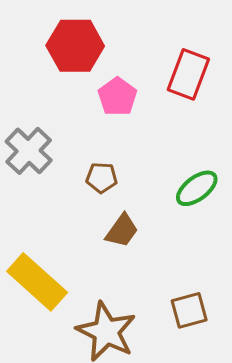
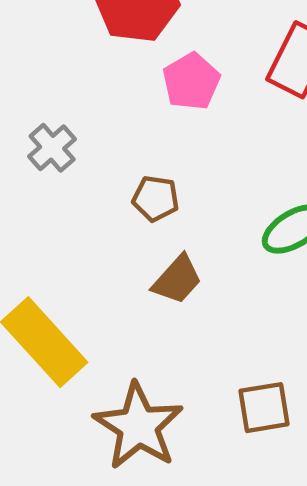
gray cross: (29, 151) -> (52, 148), size x0.7

